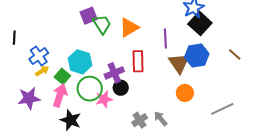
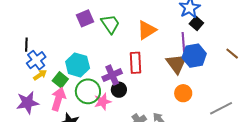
black square: (200, 23) -> (196, 23), size x0.6
green trapezoid: (102, 24) -> (110, 24), moved
orange triangle: (129, 27) -> (147, 30), moved
black line: (14, 38) -> (26, 45), moved
purple line: (165, 38) -> (183, 42), moved

